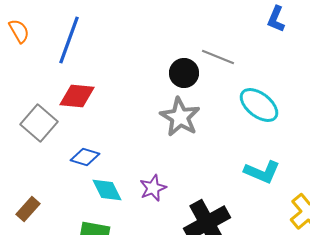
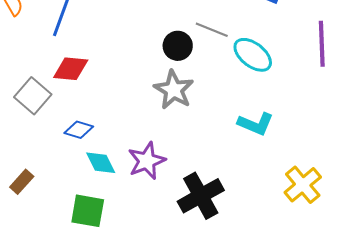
cyan ellipse: (259, 105) -> (253, 55), moved
cyan L-shape: (262, 172) -> (256, 124), moved
purple star: (153, 188) -> (147, 161), size x1.4

